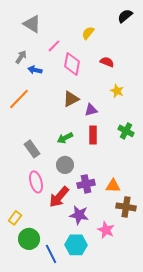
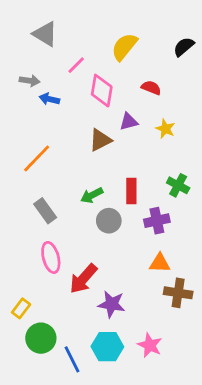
black semicircle: (125, 16) -> (184, 47), moved
yellow semicircle: (88, 33) -> (124, 47), size x1.5
gray arrow: (21, 57) -> (30, 81), turned 64
orange line: (19, 99) -> (37, 158), moved
purple triangle: (91, 110) -> (129, 122), moved
gray circle: (65, 165) -> (109, 221), moved
purple cross: (86, 184) -> (157, 221), moved
pink star: (106, 230) -> (150, 345), moved

